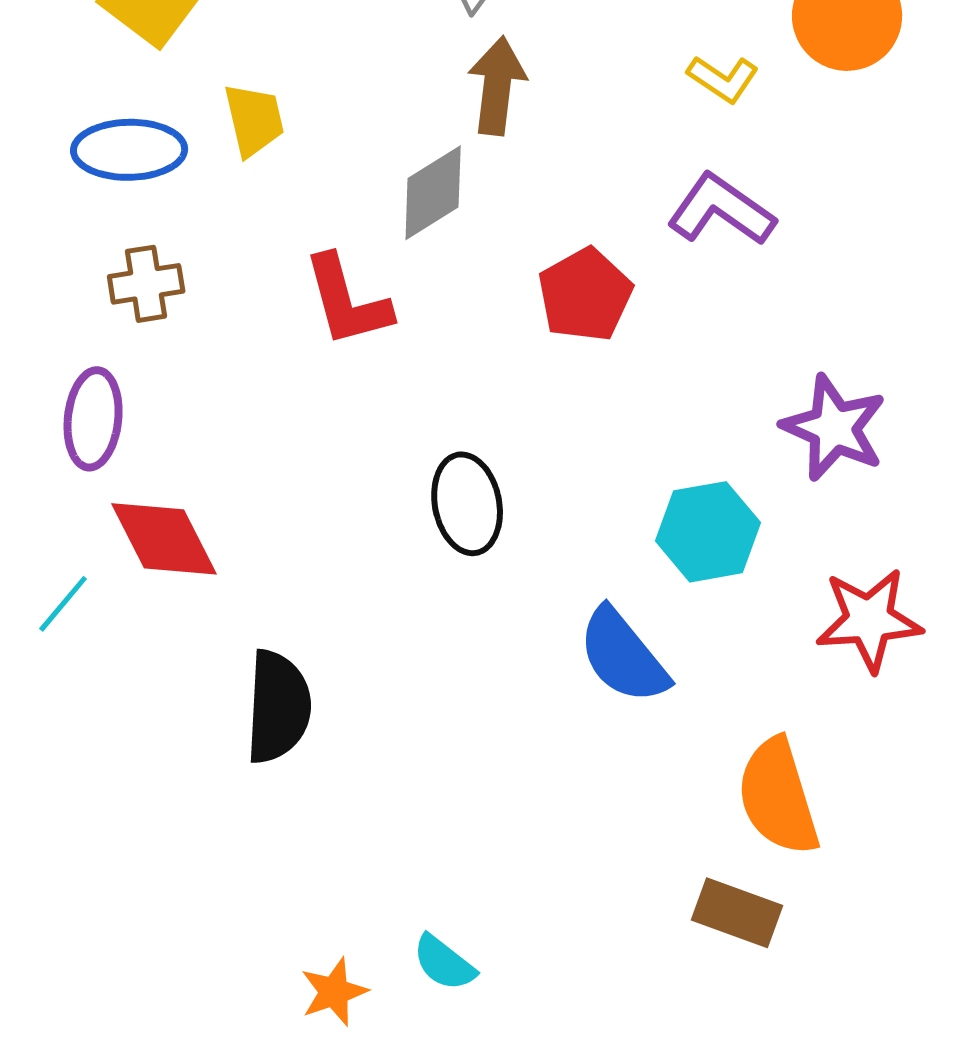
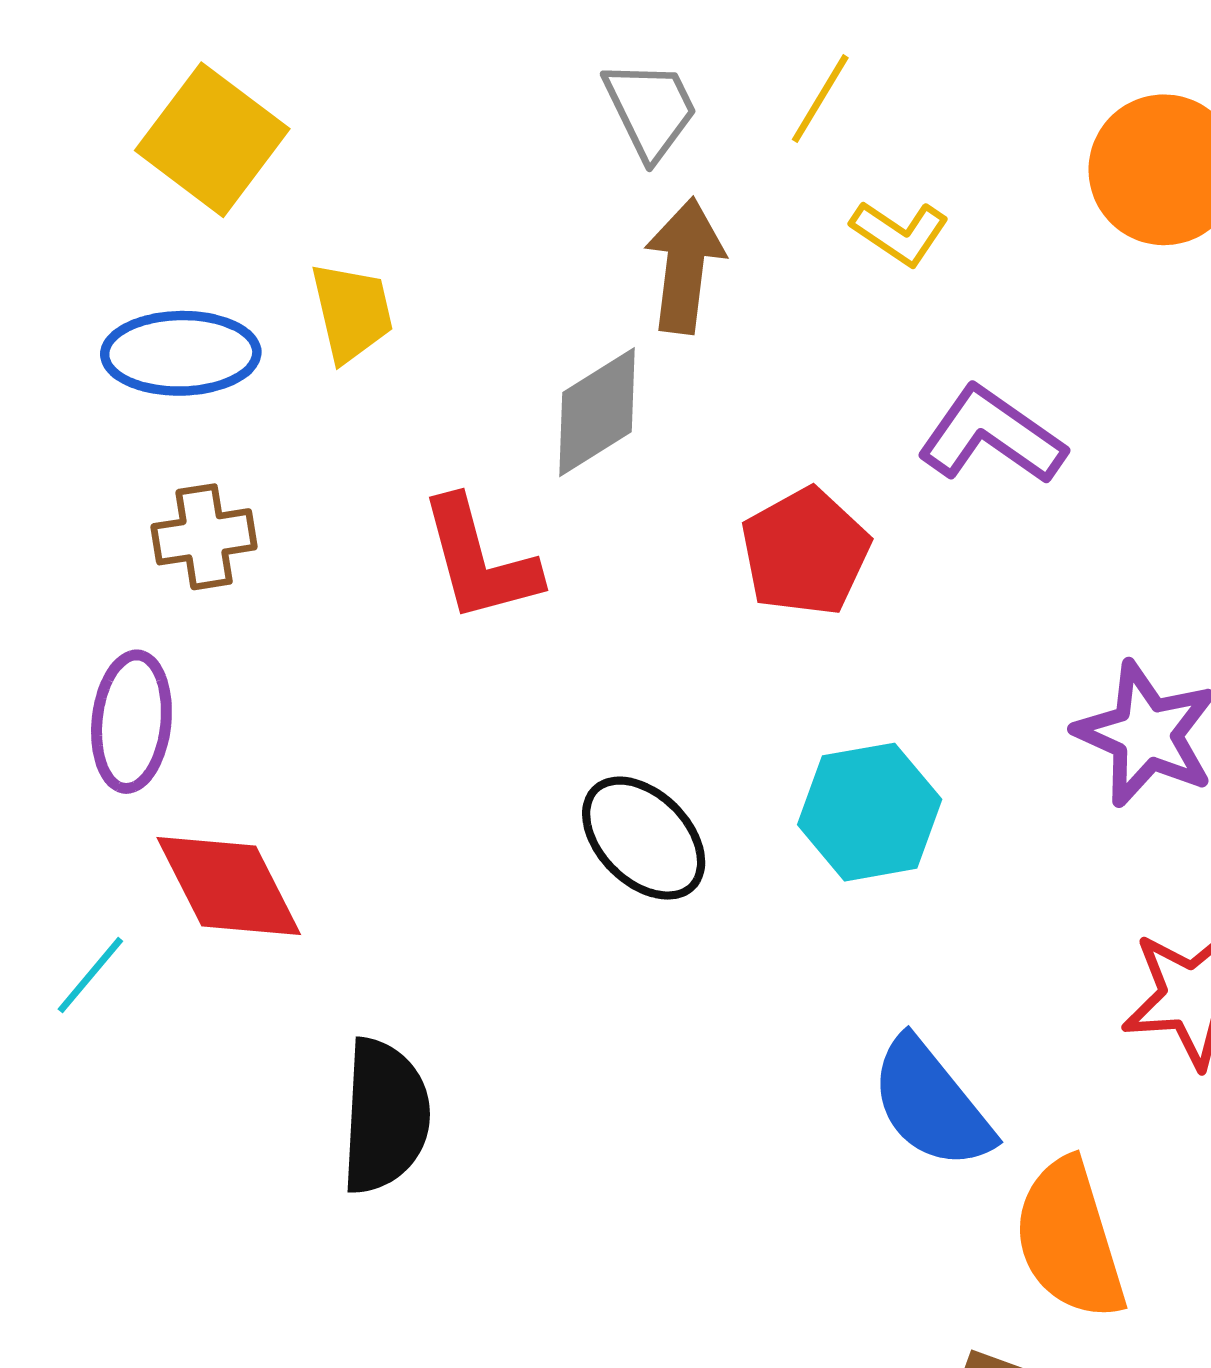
yellow L-shape: (723, 79) -> (900, 233), moved
black ellipse: (467, 504) -> (644, 838), turned -34
cyan hexagon: (708, 532) -> (870, 812), moved
blue semicircle: (623, 656) -> (931, 1104), moved

